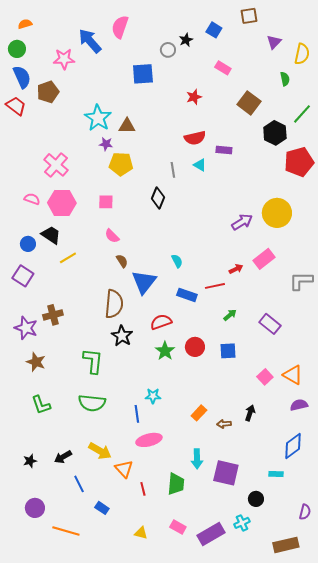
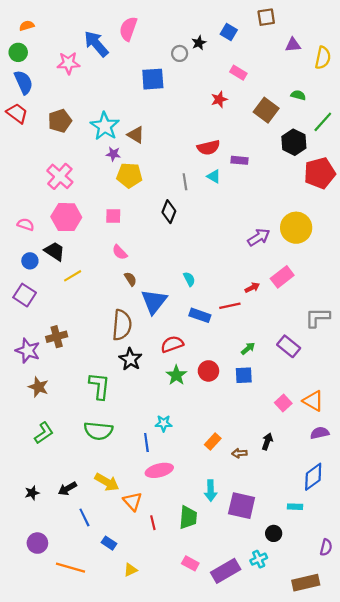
purple triangle: (274, 42) -> (293, 45), turned 42
green semicircle: (285, 79) -> (298, 95), moved, turned -64
brown pentagon: (48, 92) -> (60, 121), moved
red star: (194, 97) -> (219, 99), moved
brown triangle: (127, 126) -> (136, 135), turned 30
pink semicircle: (32, 199) -> (26, 224), moved
gray L-shape: (301, 281) -> (317, 317), moved
green arrow: (230, 315) -> (248, 348), moved
green L-shape: (41, 405) -> (44, 433), turned -105
yellow triangle: (141, 533) -> (130, 570), moved, turned -40

